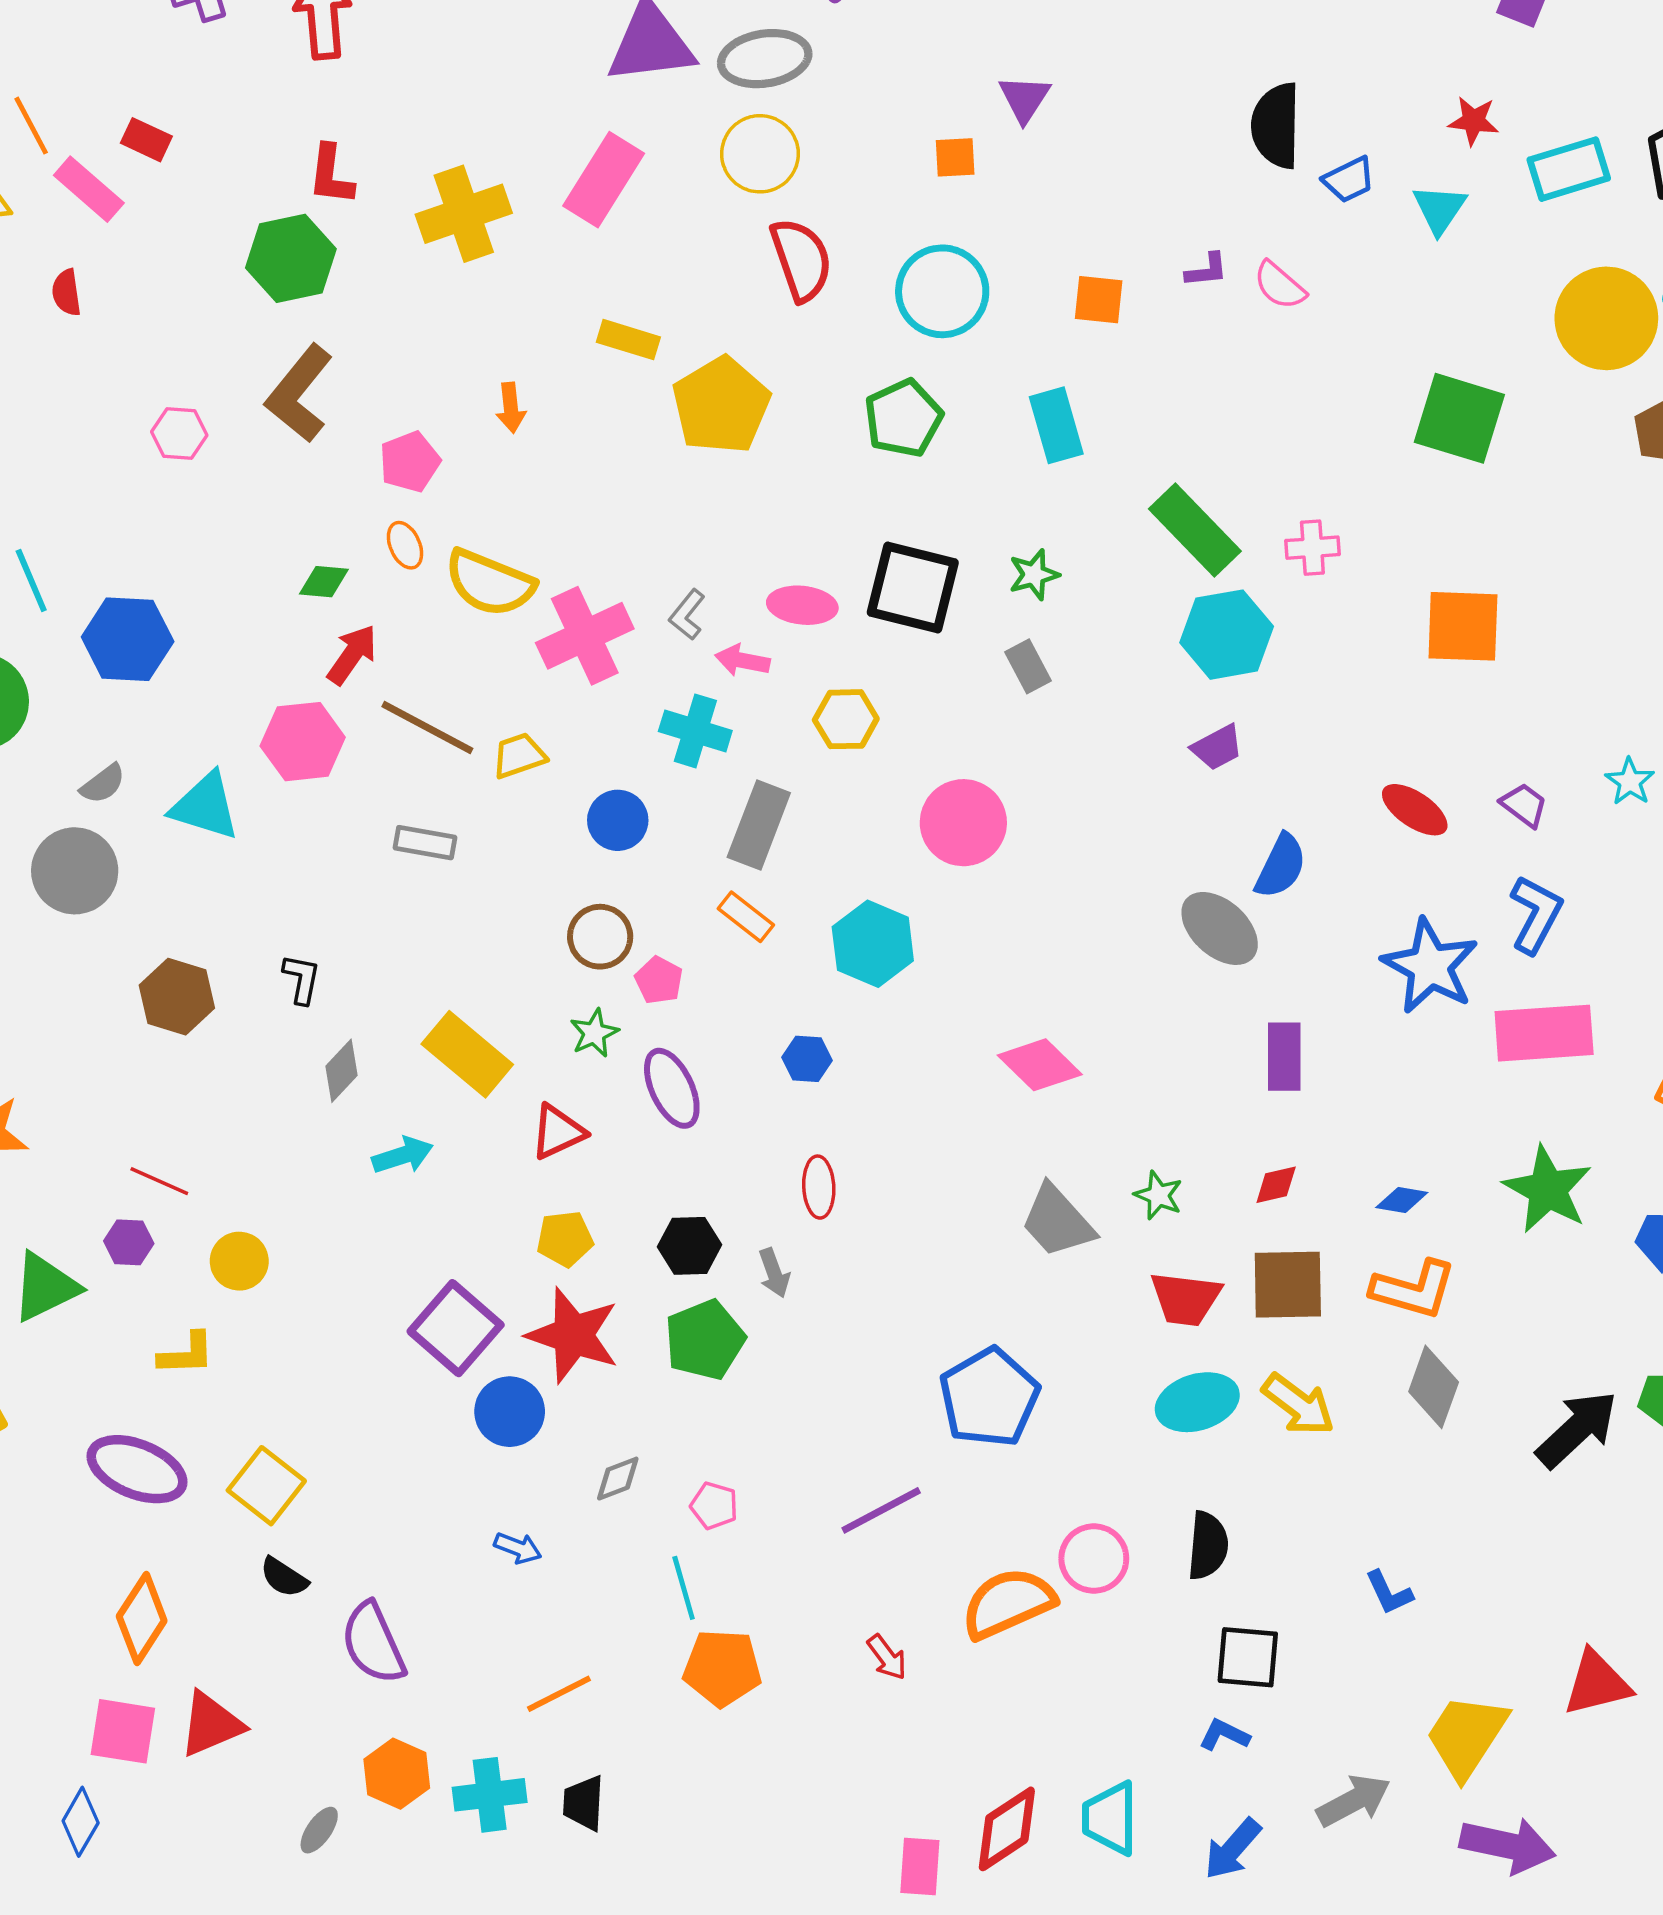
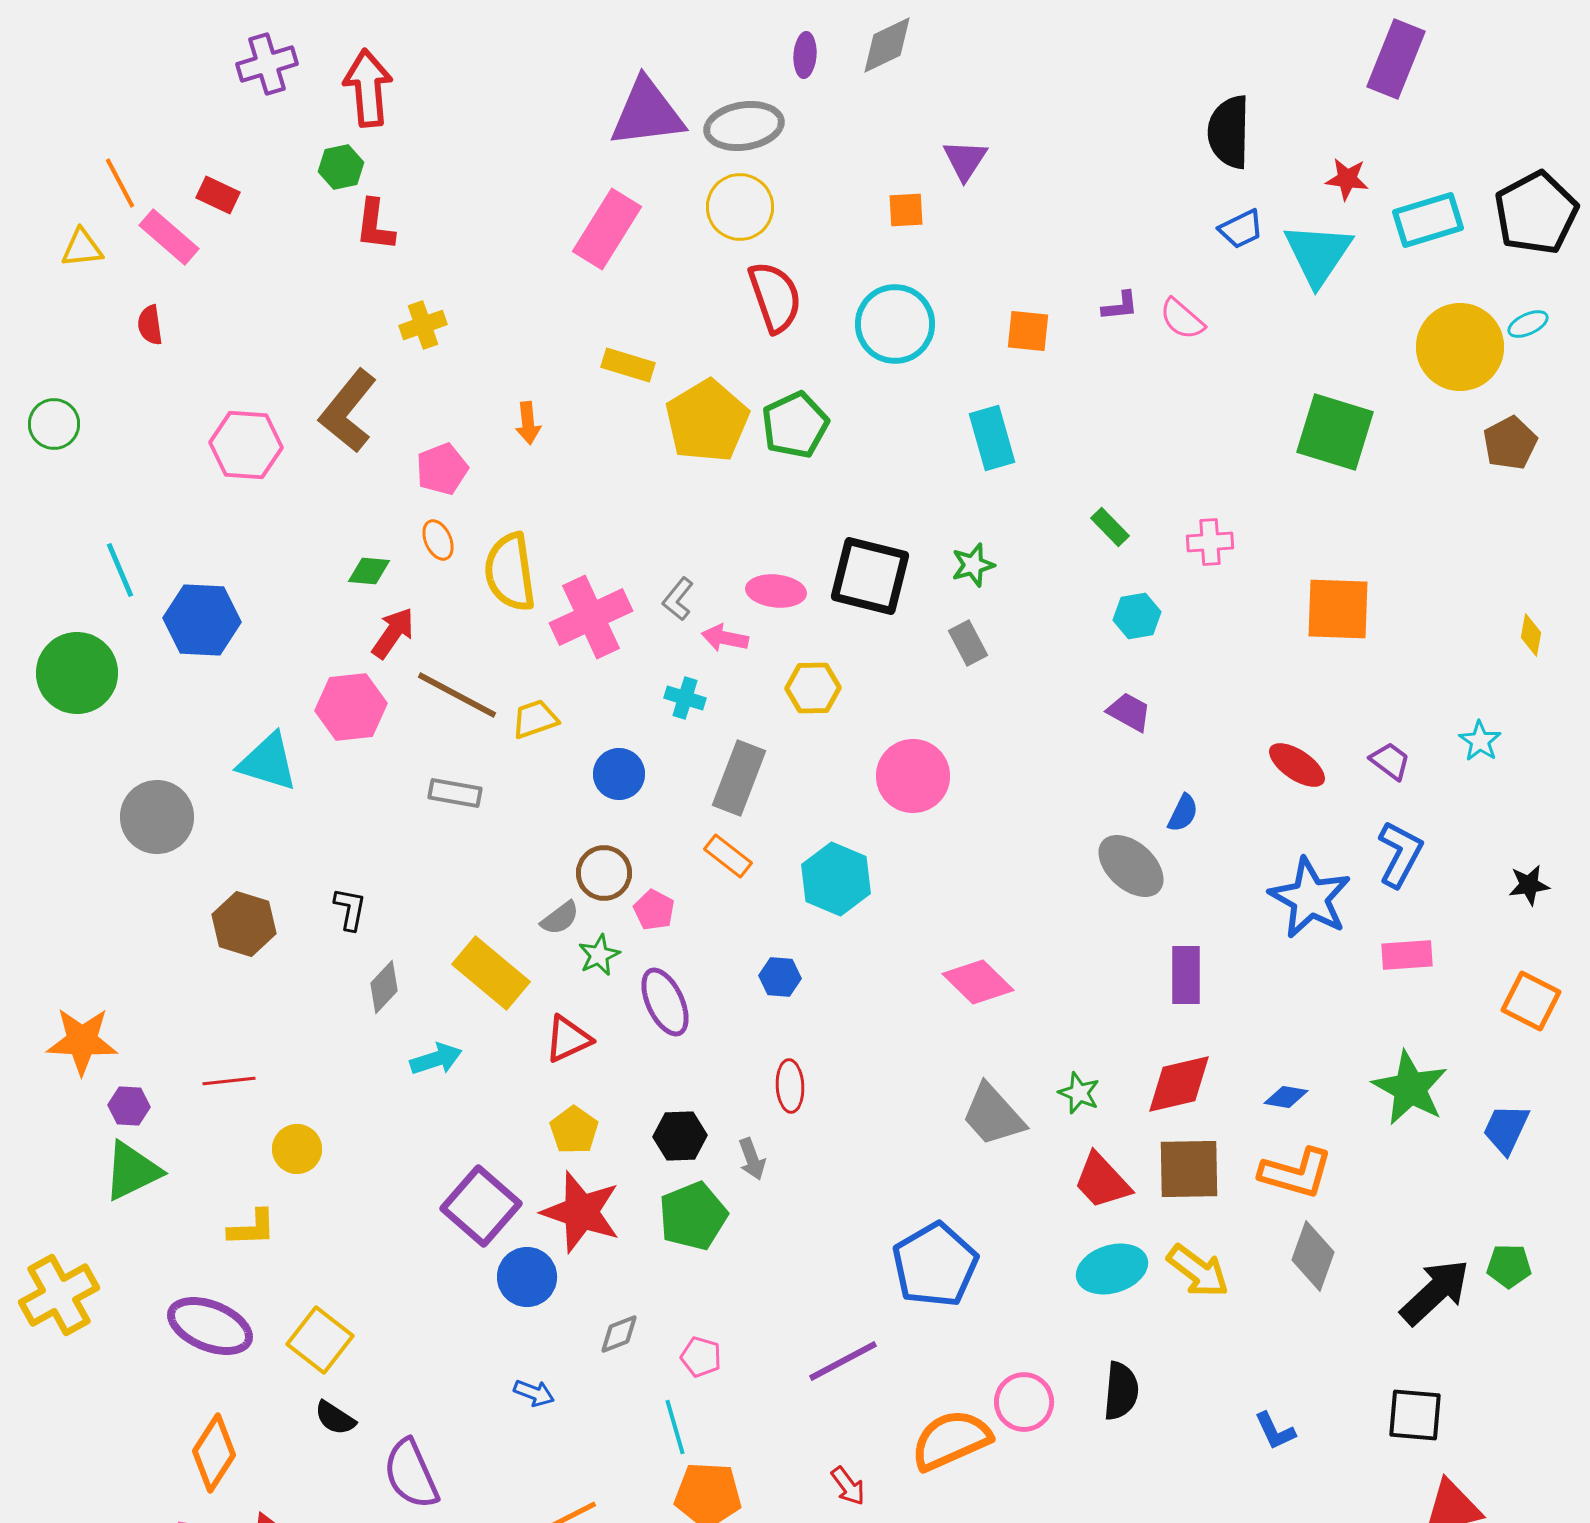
black semicircle: (1276, 126) -> (1229, 132), moved
cyan triangle: (1439, 209) -> (1318, 254), size x1.5
yellow cross: (464, 214) -> (423, 325), moved, size x0.6
green hexagon: (291, 258) -> (341, 167), moved, size x0.6
green pentagon: (903, 418) -> (795, 425), moved
pink hexagon: (179, 434) -> (246, 445), size x1.5
green rectangle: (1195, 530) -> (1110, 527), size x0.5
yellow semicircle: (490, 583) -> (510, 572), turned 60
cyan hexagon: (1227, 635) -> (1137, 616), size x0.6
cyan cross: (695, 731) -> (685, 698), size x0.7
purple trapezoid: (1217, 747) -> (1129, 712), turned -123
gray semicircle: (103, 784) -> (560, 918), moved
blue semicircle: (1281, 866) -> (1183, 813), size x0.7
pink rectangle: (1544, 1033) -> (1407, 955), size x0.6
red line: (159, 1181) -> (229, 1081), turned -30
red diamond: (1276, 1185) -> (1179, 1084), size x1.8
yellow pentagon: (565, 1239) -> (574, 1130), turned -30
purple hexagon: (129, 1242) -> (129, 1106), moved
red trapezoid: (1186, 1299) -> (1102, 1181), turned 40
black square: (1248, 1657) -> (1415, 1415), moved

